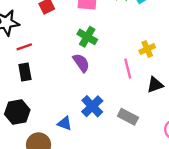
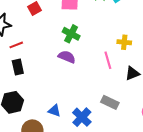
yellow cross: (147, 49) -> (124, 42), turned 32
purple semicircle: (81, 63) -> (67, 57), turned -30
blue cross: (92, 106) -> (82, 117), moved

